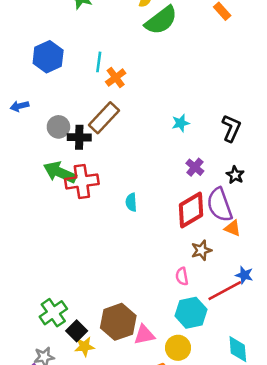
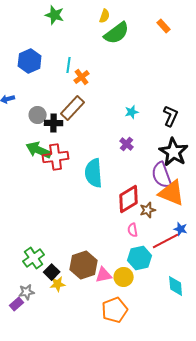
purple cross: (195, 167) -> (127, 144), moved
black star: (235, 175) -> (174, 152), size x2.0
cyan semicircle: (131, 202) -> (94, 173), size x2.0
red diamond: (191, 210) -> (129, 199), moved
orange triangle: (233, 228) -> (172, 193), size x2.0
yellow circle: (178, 348) -> (124, 277), moved

